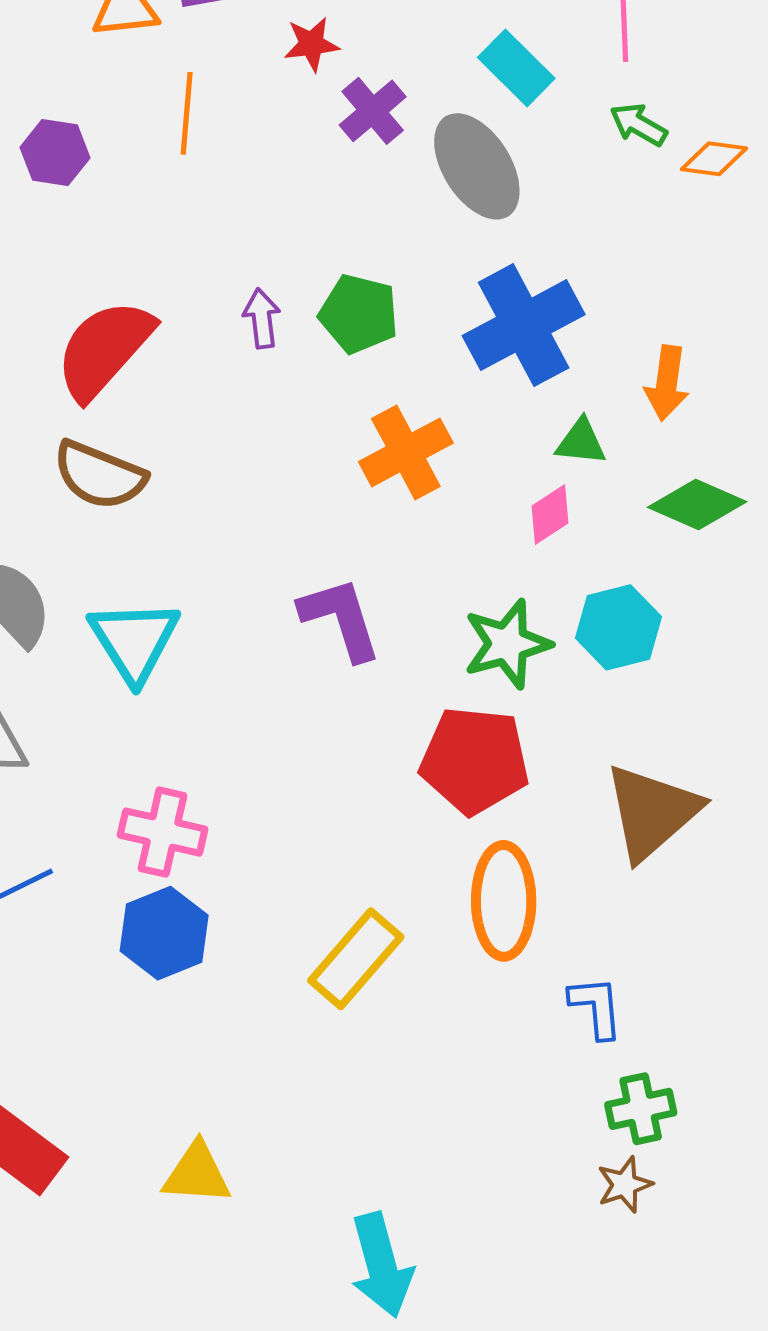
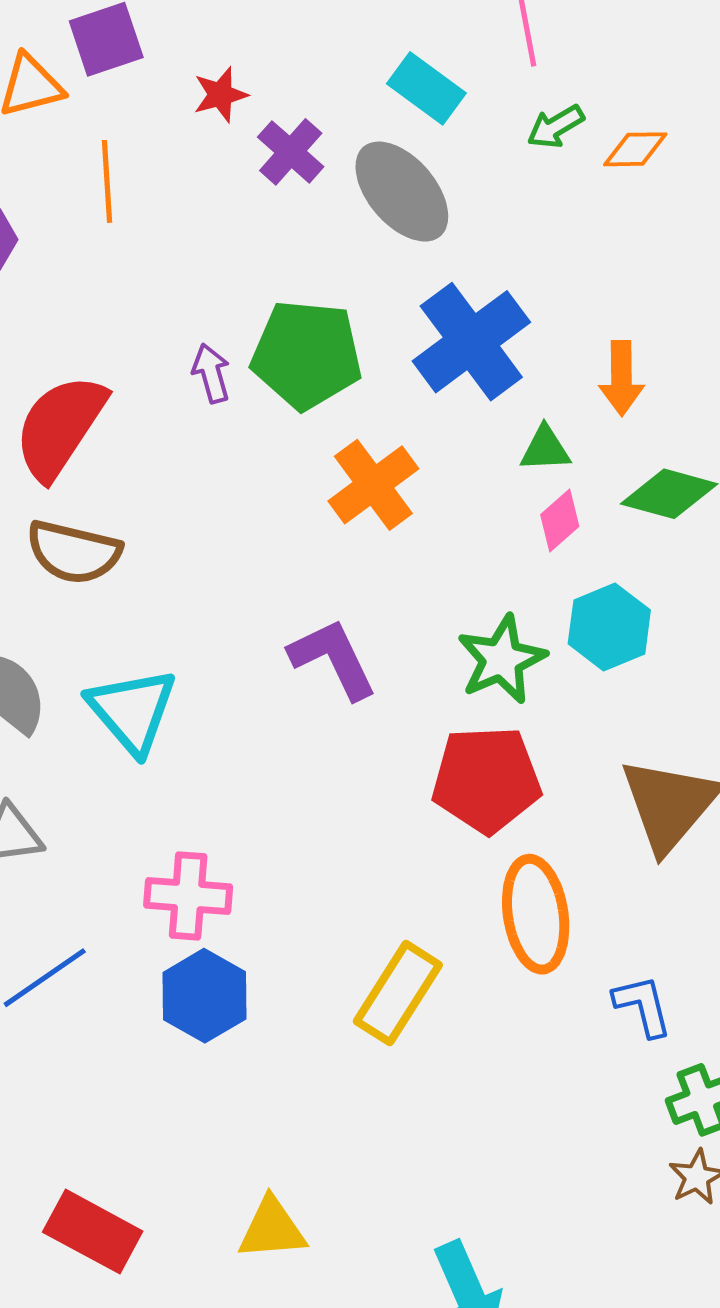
green arrow: (638, 125) -> (556, 127), turned -52
green pentagon: (359, 314) -> (307, 355), size x1.4
pink diamond: (550, 514) -> (560, 521), moved

